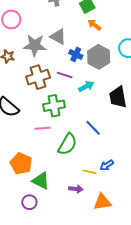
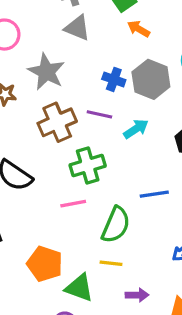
gray triangle: (58, 37) -> (77, 28), moved
gray star: (35, 45) -> (46, 72), turned 30
blue line: (93, 128) -> (154, 194), turned -48
yellow line: (90, 172) -> (111, 263), moved

